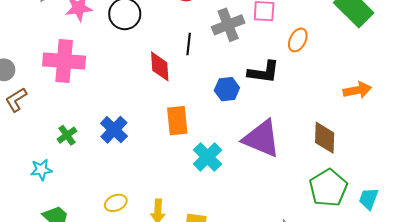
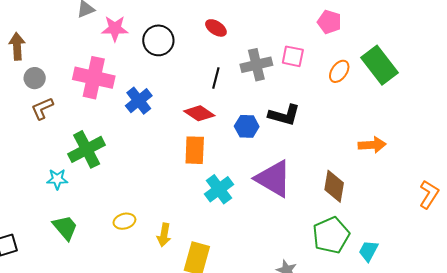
orange ellipse: (298, 40) -> (339, 71), moved
red diamond: (160, 66) -> (199, 113), moved, turned -60
blue cross: (114, 130) -> (139, 101), moved
green cross: (67, 135) -> (87, 149), size x1.8

